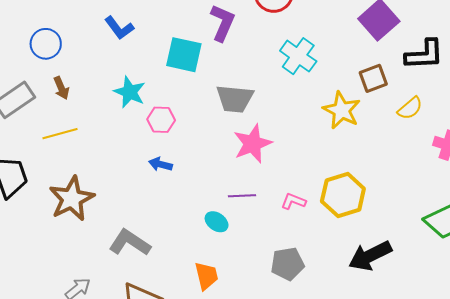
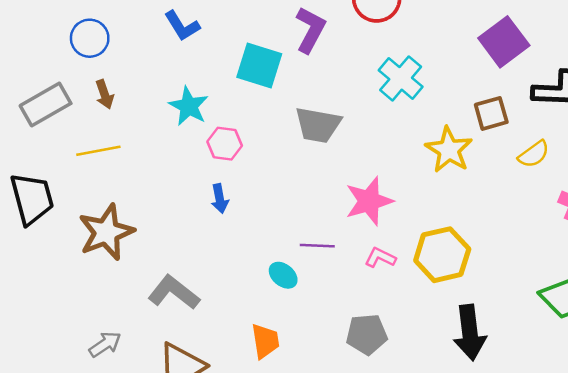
pink star: (253, 144) -> (369, 201), moved
blue arrow: (161, 164) -> (220, 199), turned -120
black arrow: (370, 256) -> (470, 332), turned -75

